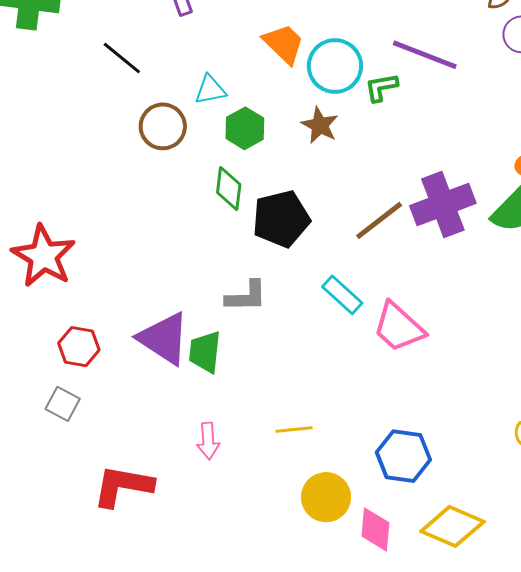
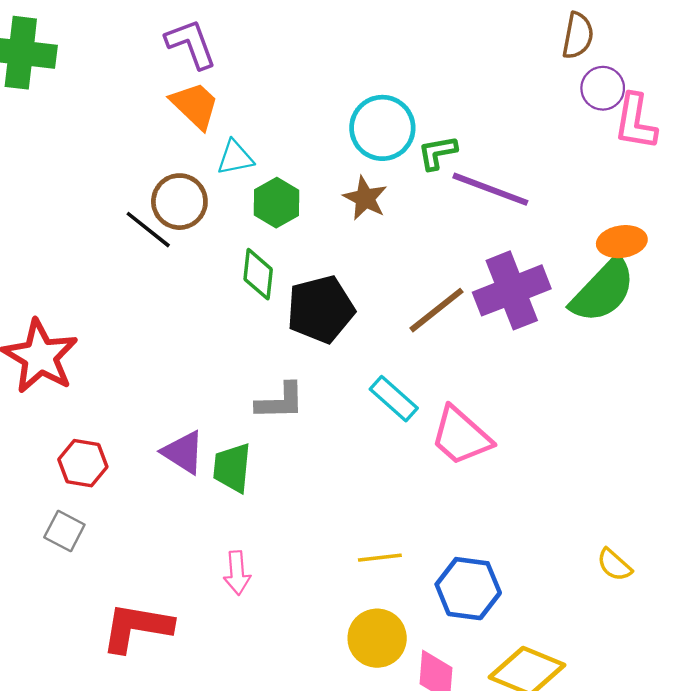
orange trapezoid: (284, 44) -> (195, 105), moved
purple line: (425, 55) -> (490, 189), moved
black line: (122, 58) -> (148, 230), moved
purple triangle: (164, 338) -> (183, 452), size x0.7
yellow line: (294, 430) -> (380, 558), moved

